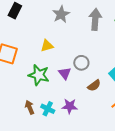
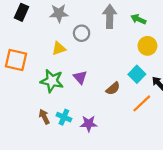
gray star: (61, 14) -> (59, 13), moved, turned 30
gray circle: (81, 63) -> (82, 33), moved
purple star: (70, 106) -> (89, 124), moved

